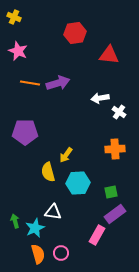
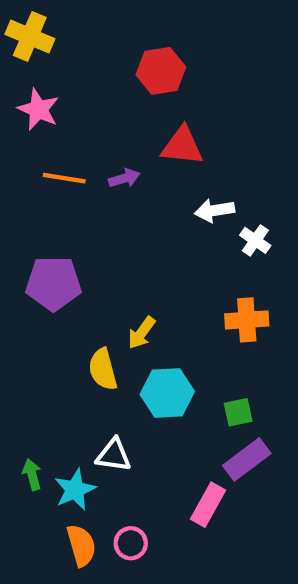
yellow cross: (14, 17) -> (30, 36), size x1.5
red triangle: (109, 55) -> (182, 146), moved
purple arrow: (58, 83) -> (124, 178), size x0.6

